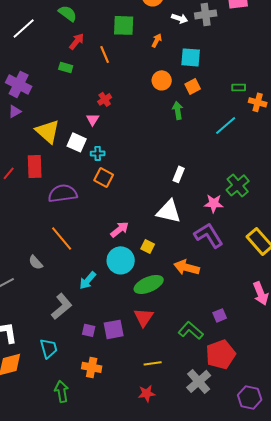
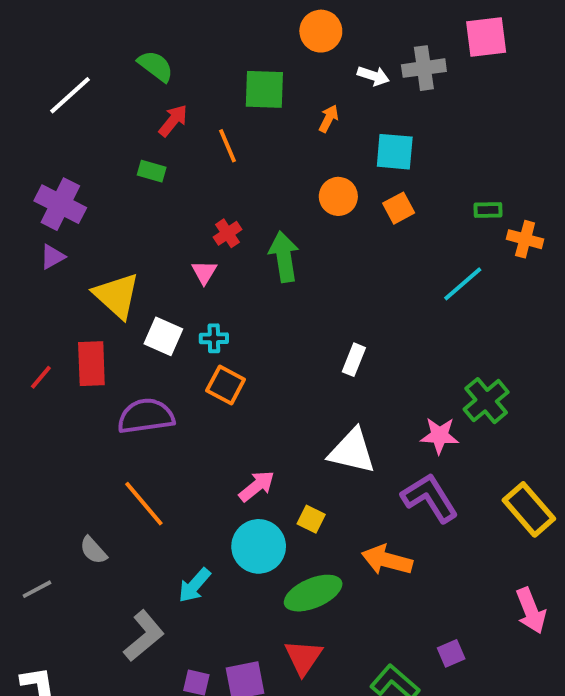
green arrow: (178, 110) -> (284, 257), moved, size x1.4
white square: (77, 142) -> (163, 336), moved
white rectangle: (179, 174) -> (354, 360), moved

